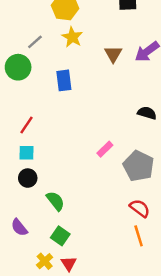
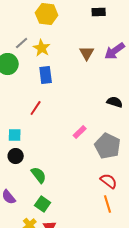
yellow star: (72, 37) -> (42, 48), moved
red line: (27, 125) -> (36, 108), moved

